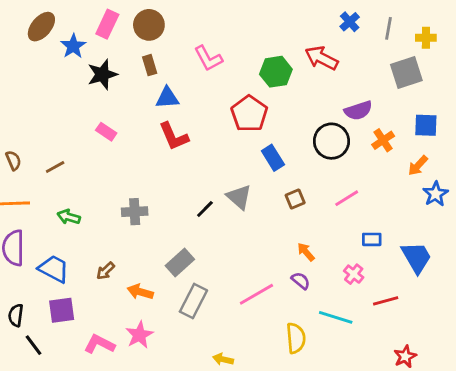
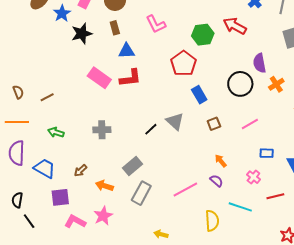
purple semicircle: (358, 111) -> (259, 63), turned 96
pink rectangle: (106, 132) -> (99, 78), moved, size x1.6
red L-shape: (174, 136) -> (130, 78), turned -75
purple square: (62, 310) -> (60, 197), moved

